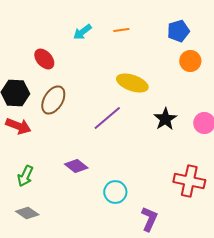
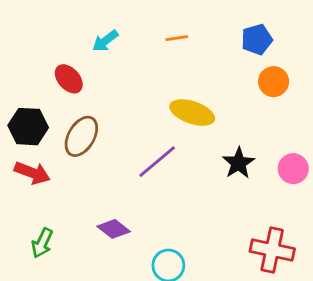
cyan arrow: (82, 32) -> (105, 41), moved

